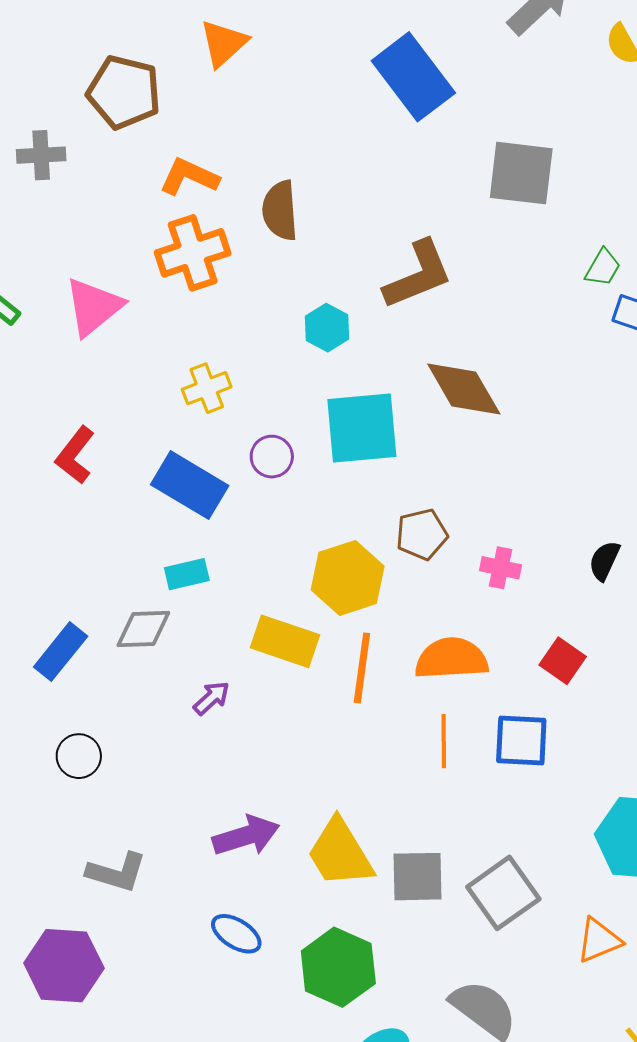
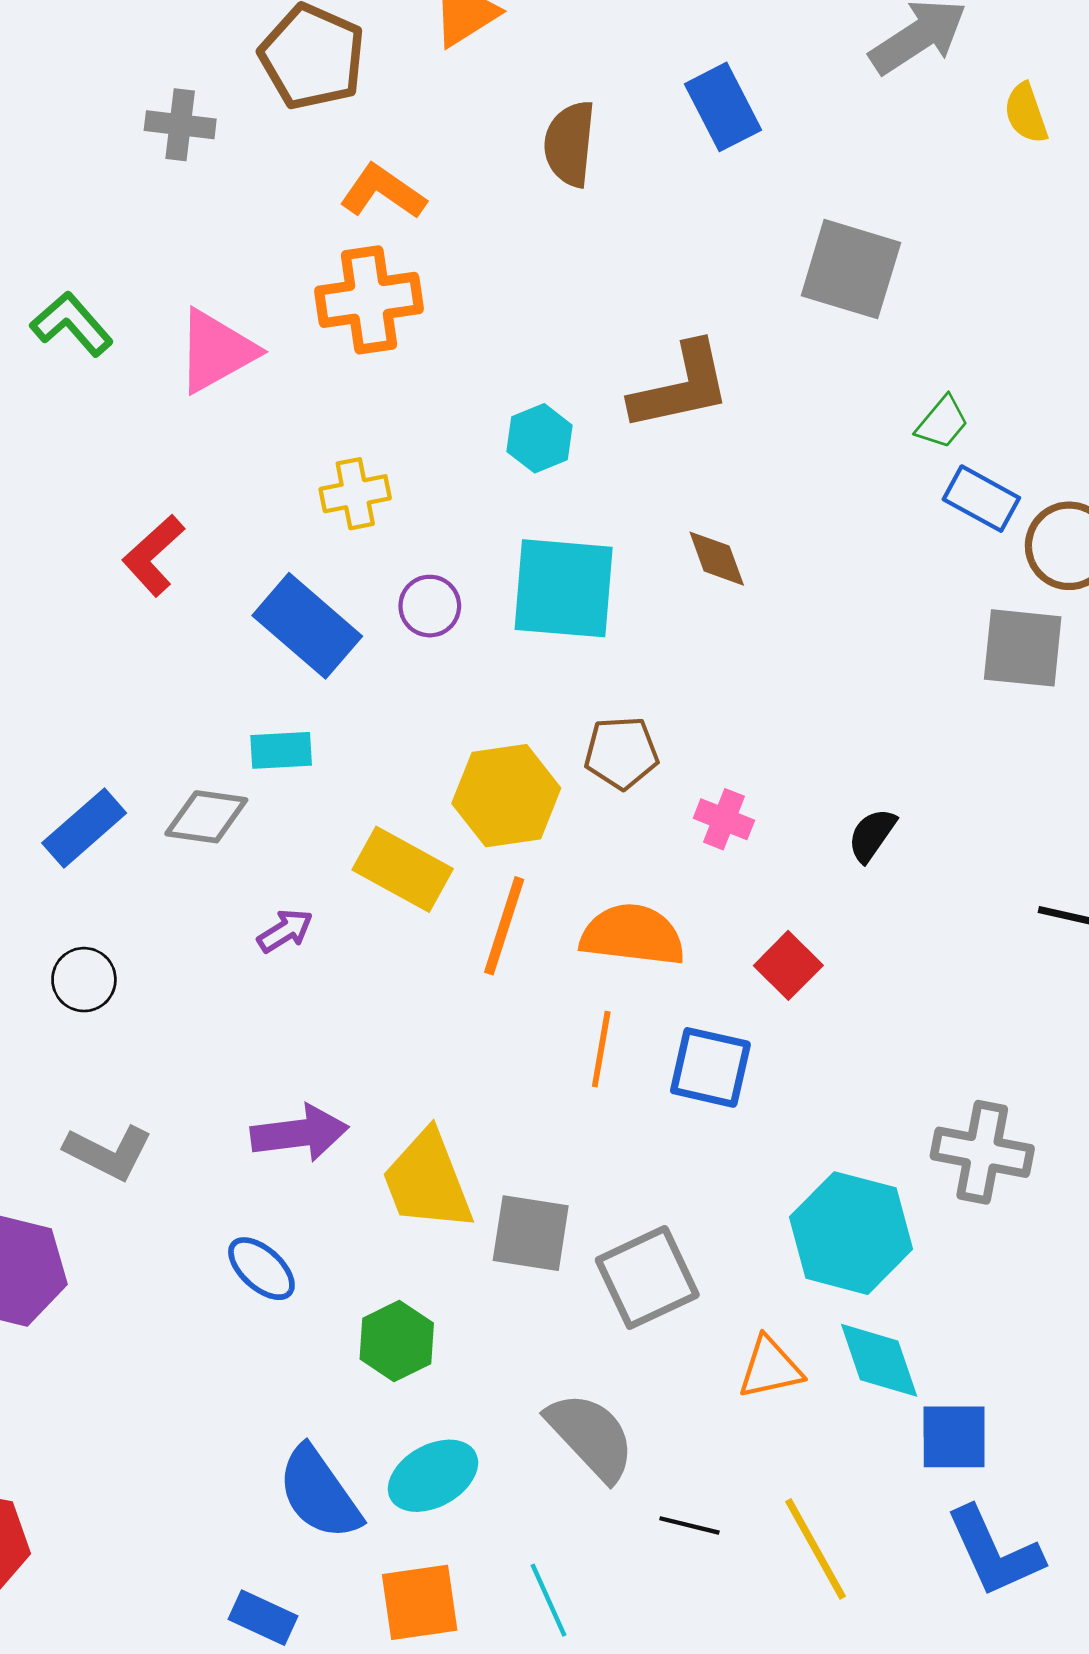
blue rectangle: (413, 77) -> (723, 107), size x0.7
brown semicircle: (280, 211) -> (570, 144), moved
brown diamond: (464, 389) -> (717, 559), size x0.6
green hexagon: (338, 967) -> (397, 1341), size x0.7

